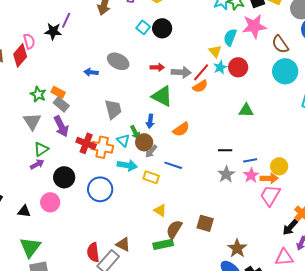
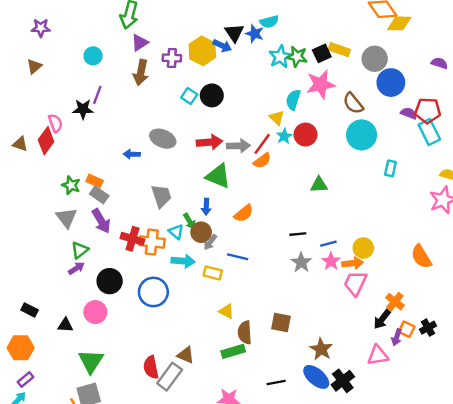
red arrow: (157, 67) -> (210, 142), size x1.5
brown semicircle: (174, 229) -> (245, 332), turned -30
green triangle: (30, 247) -> (91, 361), moved

